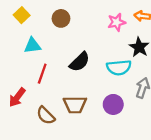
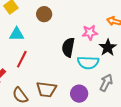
pink star: (117, 22) -> (90, 33), moved
black semicircle: (80, 62) -> (68, 47), moved, turned 138

